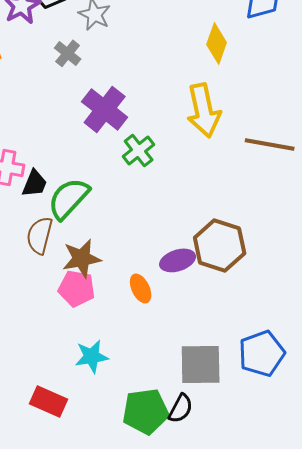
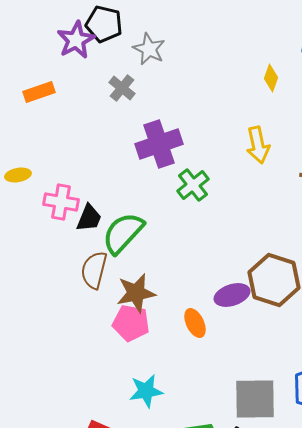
yellow diamond: (217, 43) -> (271, 78), size x0.7
purple cross: (105, 109) -> (159, 144), turned 33
yellow arrow: (204, 110) -> (258, 145), size x0.7

